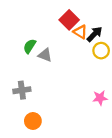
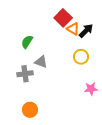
yellow circle: (101, 51) -> (81, 57), moved
gray triangle: (45, 55) -> (41, 62), moved
gray cross: (22, 90) -> (25, 74), moved

